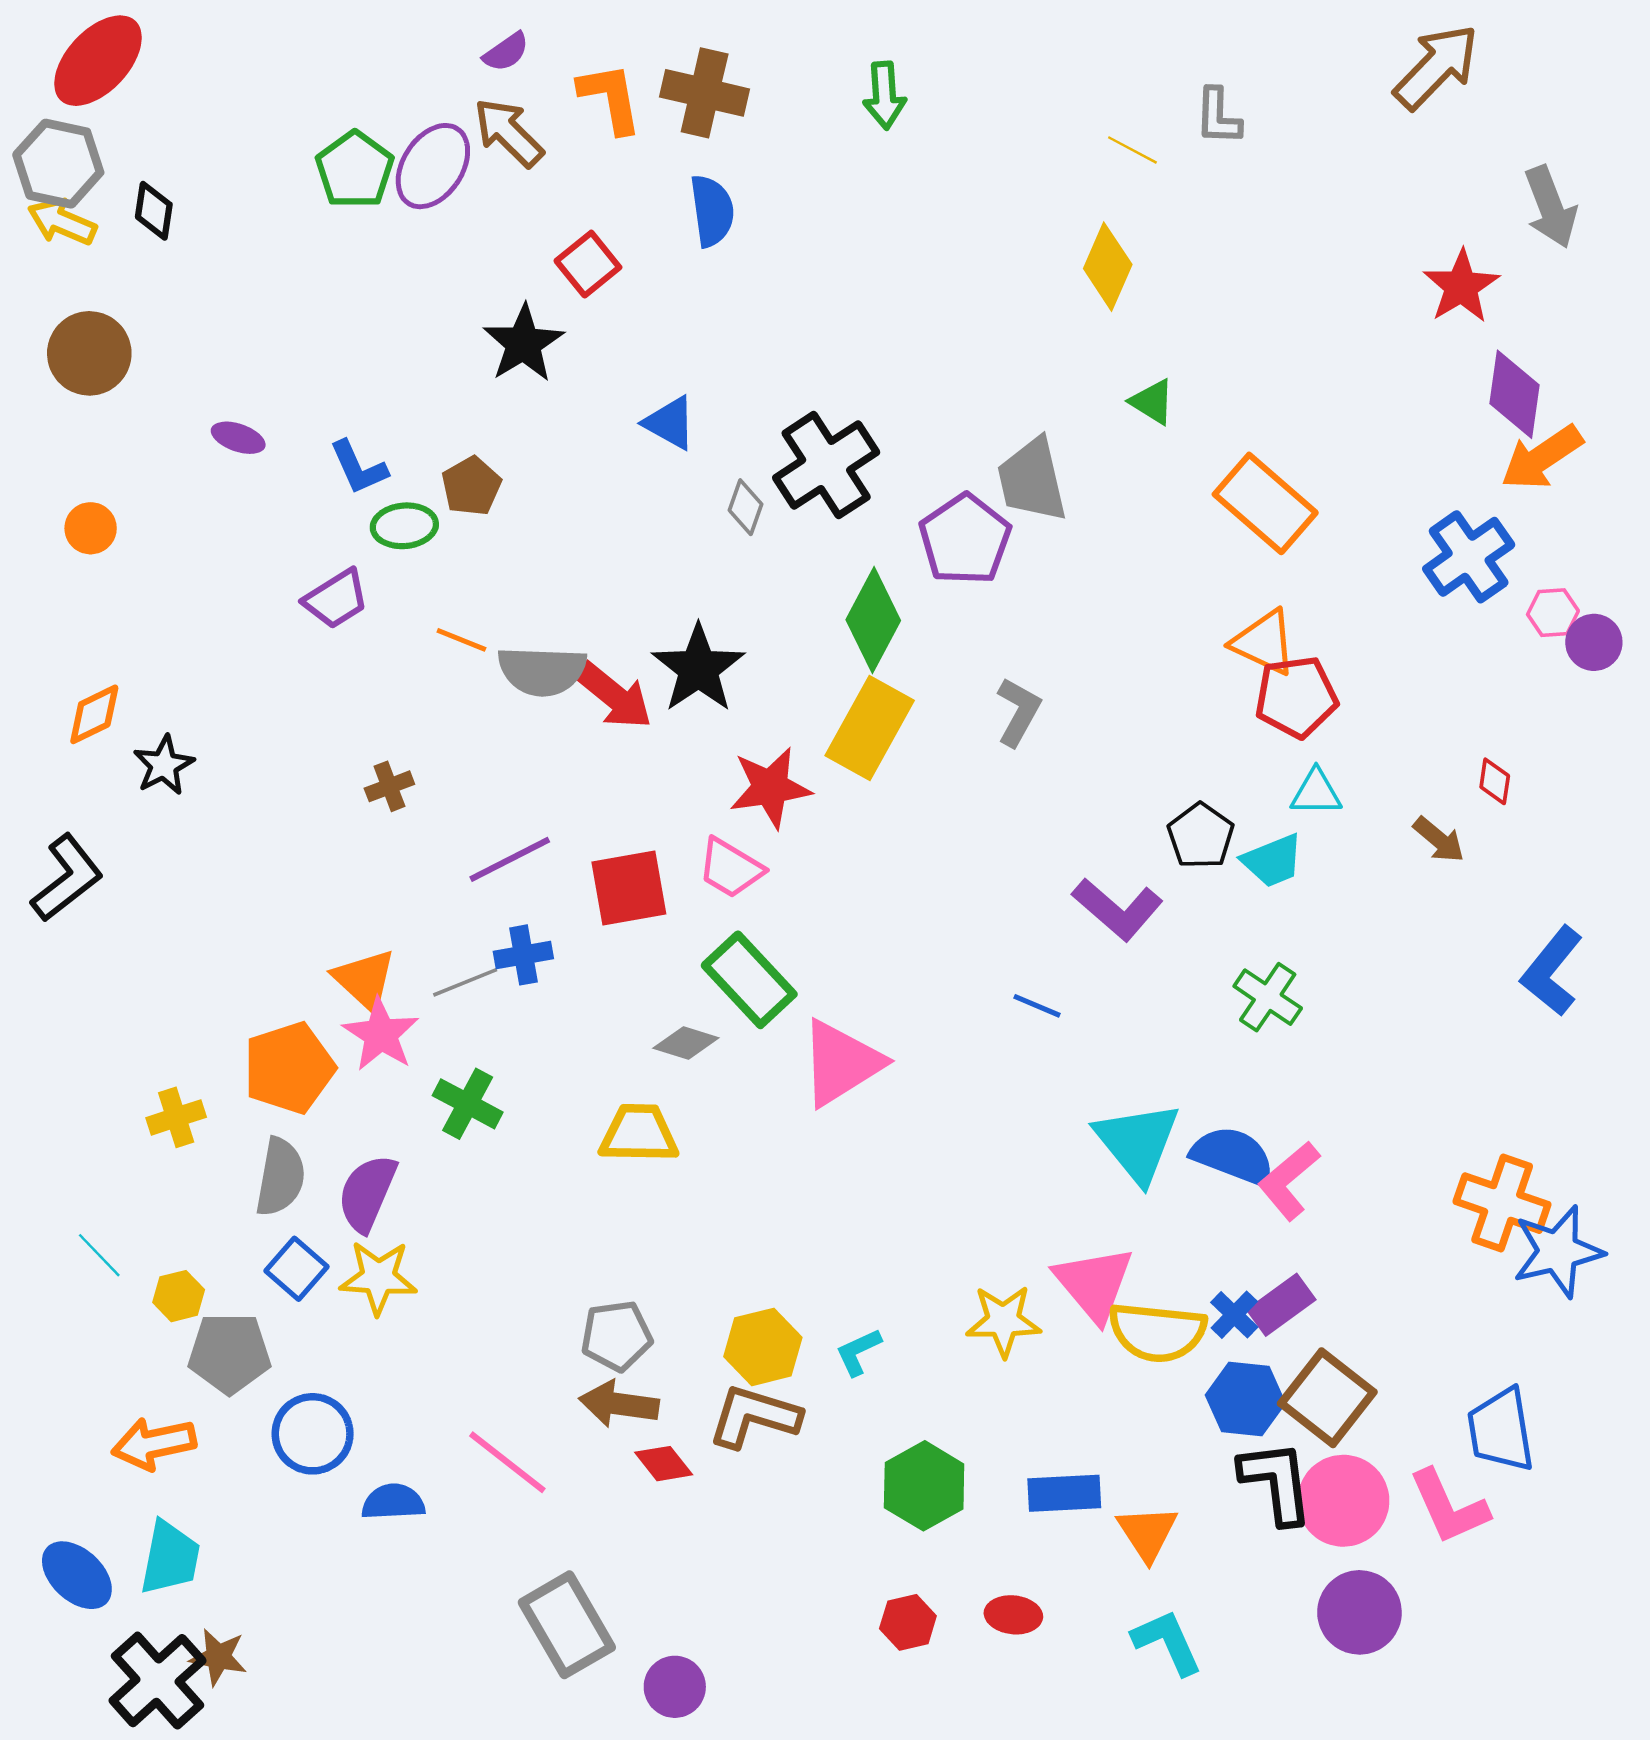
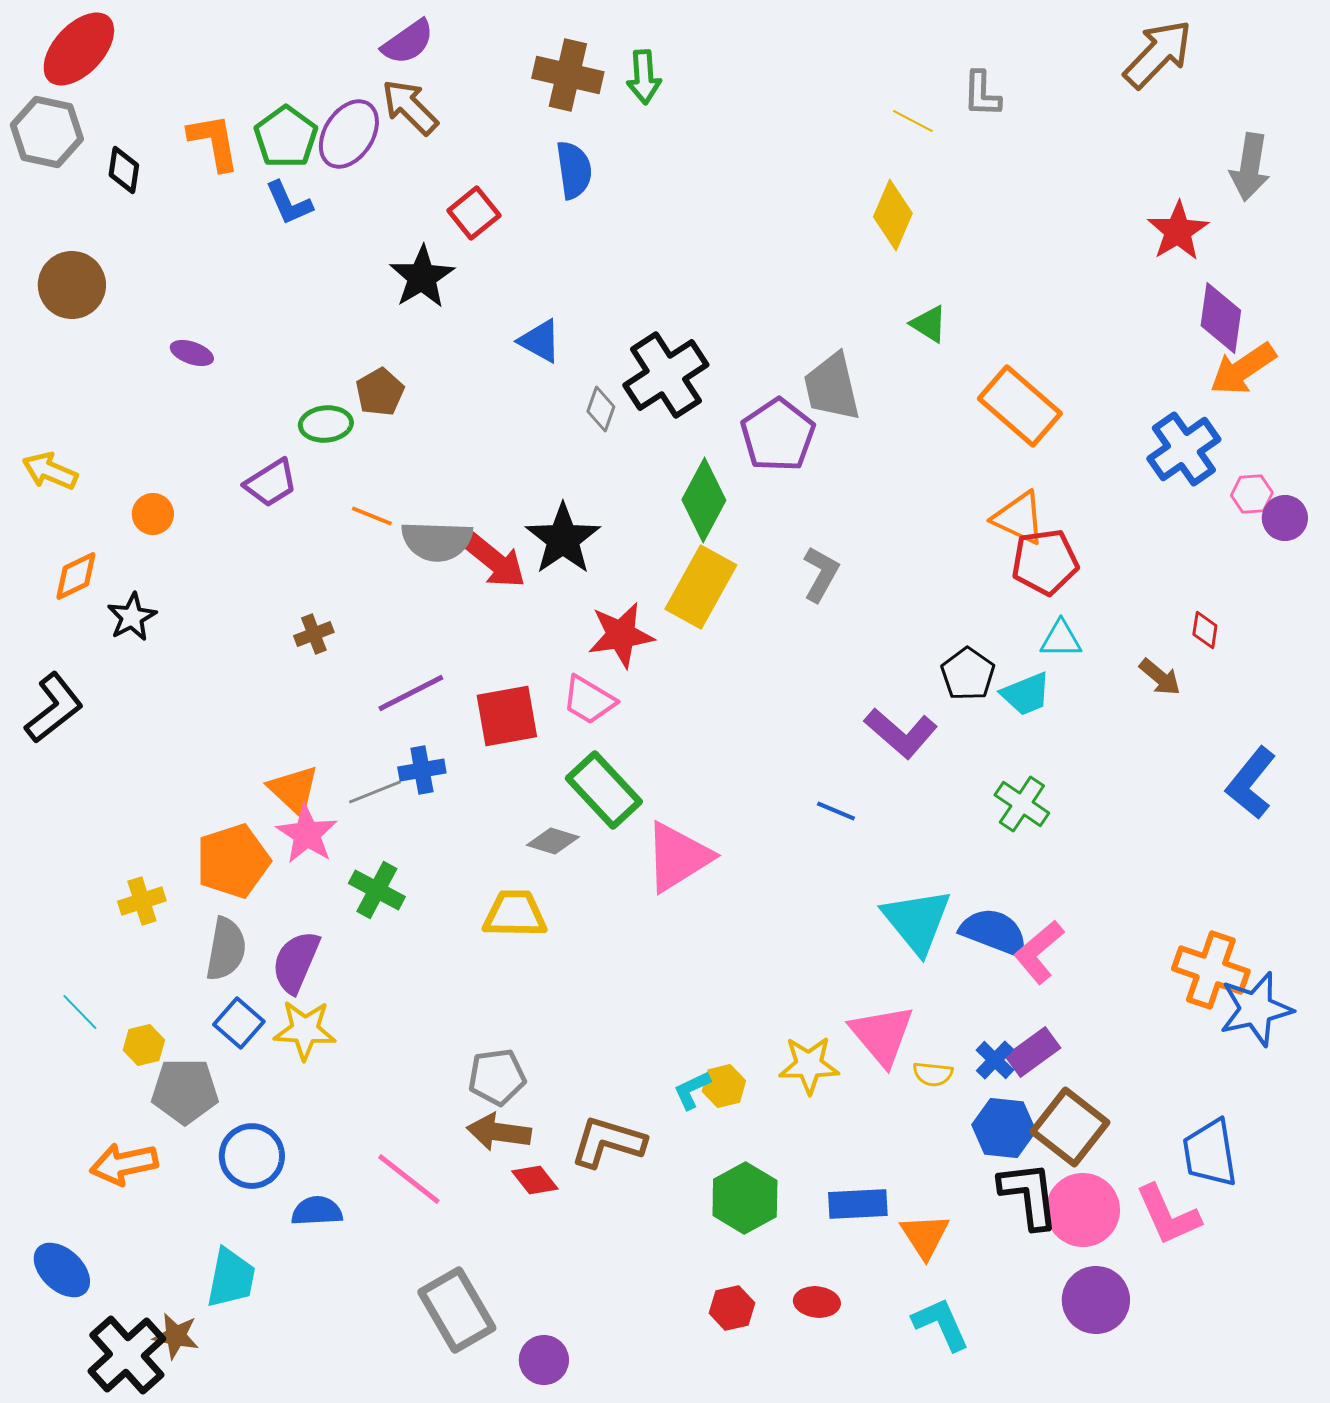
purple semicircle: (506, 52) -> (408, 42), size x1.4
green arrow: (884, 95) -> (644, 77), moved
orange L-shape: (610, 98) -> (214, 142), moved
gray arrow: (1550, 207) -> (1250, 167), turned 30
yellow arrow: (62, 222) -> (50, 471), moved
blue L-shape: (358, 467) -> (289, 203), moved
orange circle: (91, 528) -> (153, 514), moved
yellow semicircle: (1157, 1332) -> (933, 1074), size x0.5
yellow hexagon: (763, 1347) -> (724, 1086), moved, size x0.7
cyan trapezoid: (170, 1558) -> (231, 1278), moved

